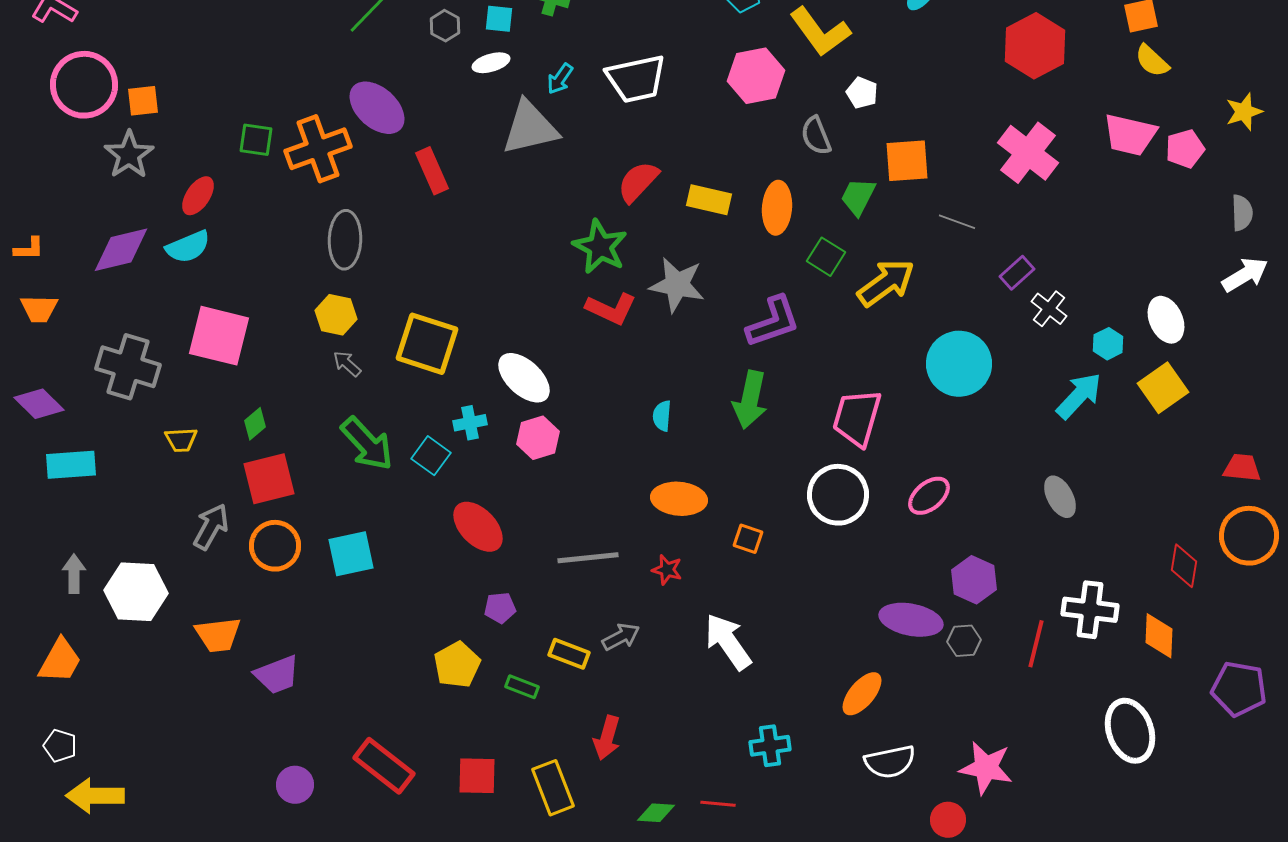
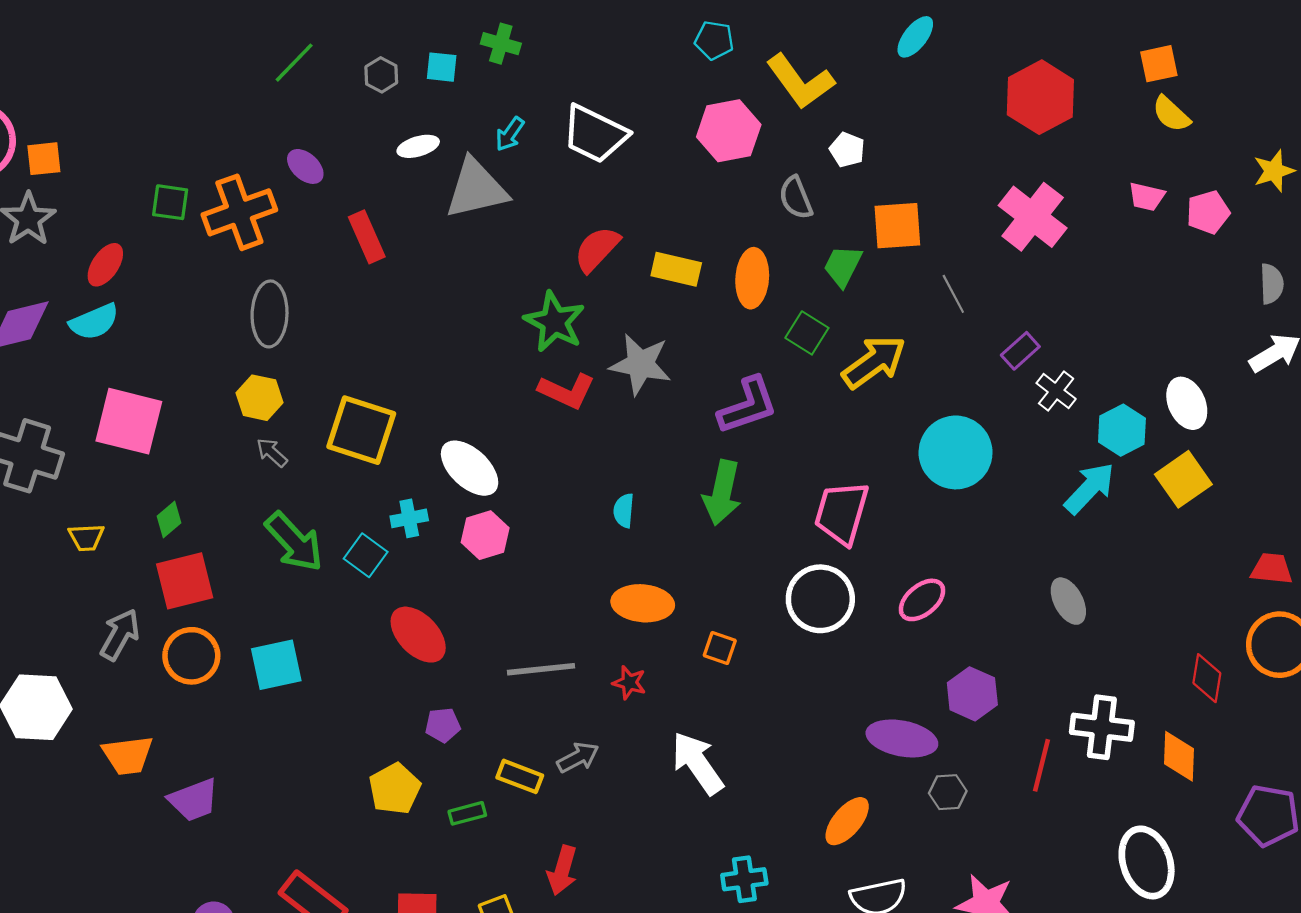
white ellipse: (491, 63) -> (418, 146), moved
white trapezoid: (636, 79) -> (595, 134), turned 38
purple ellipse: (377, 108) -> (305, 166), size x0.6
pink trapezoid: (1130, 135) -> (1147, 197), size x0.6
gray line: (957, 222) -> (953, 294), turned 42
cyan hexagon: (1108, 344) -> (1122, 430), size x1.4
gray hexagon: (964, 641) -> (948, 792), moved
green rectangle: (522, 687) -> (467, 813), turned -36

